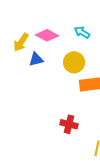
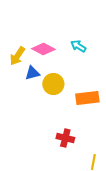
yellow circle: (74, 62) -> (53, 84), moved

